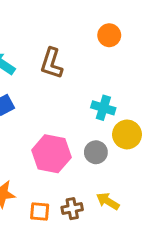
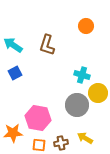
gray circle: (96, 152) -> (77, 105), size x1.5
pink hexagon: (51, 154) -> (38, 118), moved

